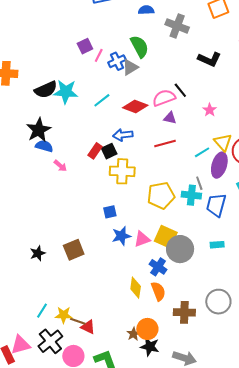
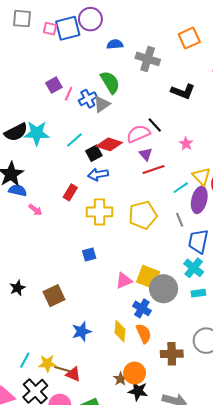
purple triangle: (170, 118) -> (146, 154), turned 40
red line: (165, 143) -> (153, 169), moved
black square: (109, 151) -> (94, 153), moved
yellow pentagon: (161, 195) -> (143, 215), moved
cyan cross: (191, 195) -> (194, 268), moved, turned 36
blue star: (121, 236) -> (82, 332), moved
cyan rectangle: (217, 245) -> (198, 293), moved
black star: (38, 253) -> (17, 288), moved

